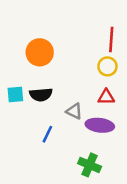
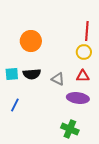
gray triangle: (74, 111) -> (58, 79), moved
blue line: (47, 134) -> (15, 105), moved

